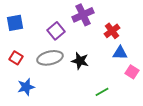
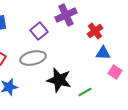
black star: (80, 61) -> (59, 80), moved, size x1.4

